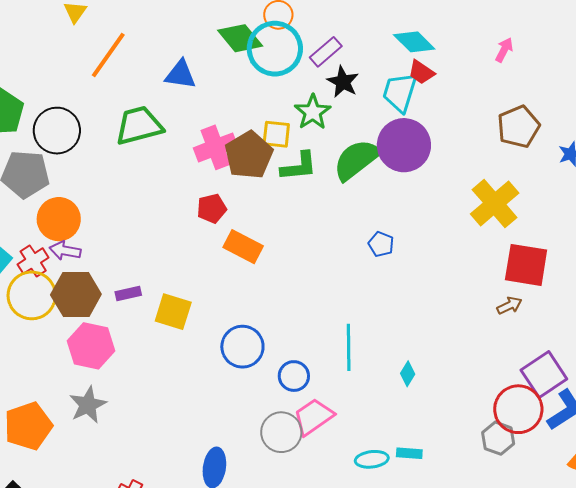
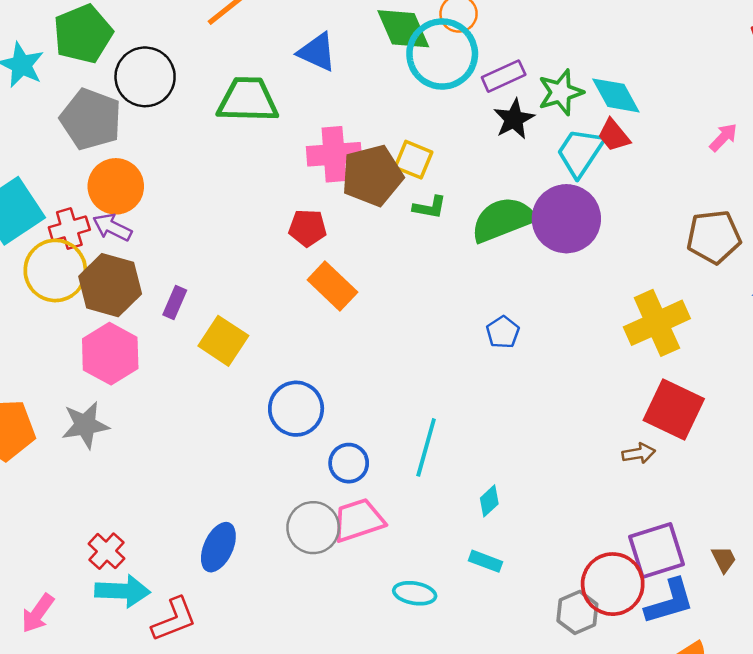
green star: (313, 112) -> (561, 92), moved
green L-shape: (299, 166) -> (430, 207), size x0.7
purple rectangle: (128, 293) -> (175, 303), turned -70
cyan rectangle: (409, 453) -> (485, 561), moved

